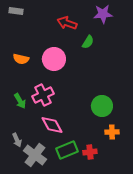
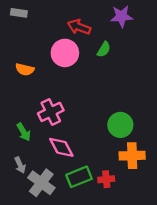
pink circle: (54, 59) -> (65, 53), moved
green arrow: (20, 101) -> (24, 132), moved
orange cross: (112, 132) -> (132, 156), size x1.5

